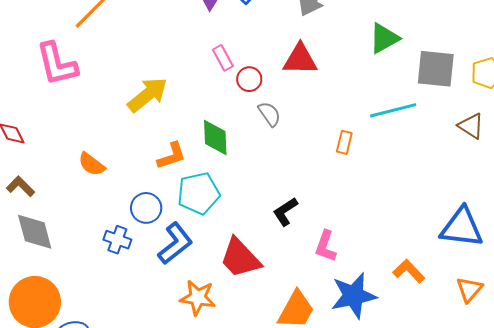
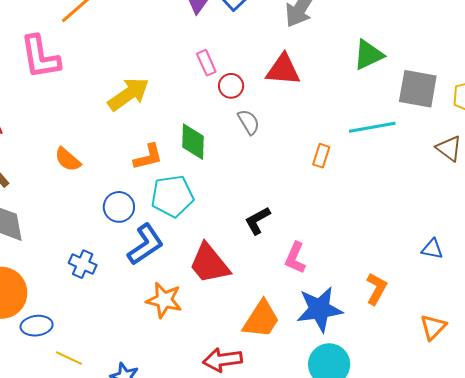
blue triangle: (462, 227) -> (432, 249), size x0.5
blue cross: (117, 240) -> (83, 264), moved
orange L-shape: (409, 271) -> (376, 289), turned 68
orange triangle: (469, 289) -> (433, 327), moved

